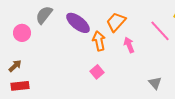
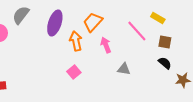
purple ellipse: (78, 23) -> (55, 23), turned 70
gray triangle: (155, 83) -> (124, 69), moved, turned -40

